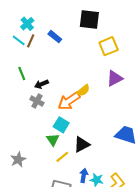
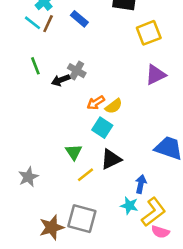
yellow semicircle: (83, 90) -> (114, 106), moved
gray cross: (37, 101) -> (77, 71), moved
orange arrow: (69, 101) -> (96, 103), size x0.6
cyan square: (61, 125) -> (102, 128), moved
blue arrow: (84, 175) -> (141, 184), moved

